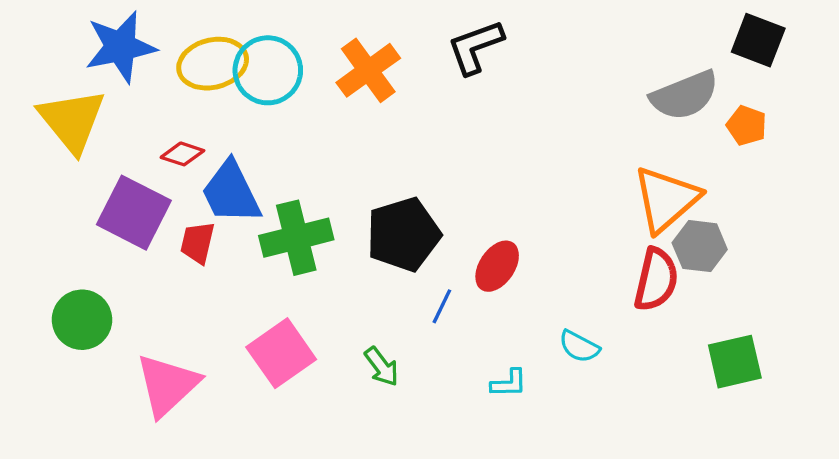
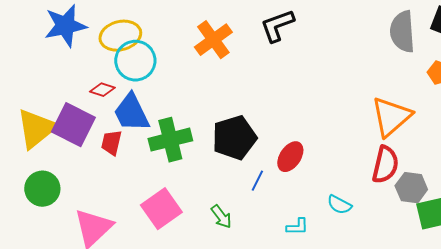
cyan circle: (268, 70) -> (135, 61), moved
gray semicircle: (685, 95) -> (402, 32), moved, turned 108
yellow triangle: (72, 121) -> (36, 129), moved, turned 30
gray hexagon: (700, 246) -> (411, 188), moved

